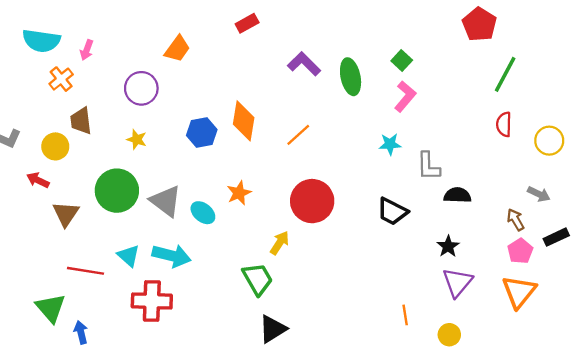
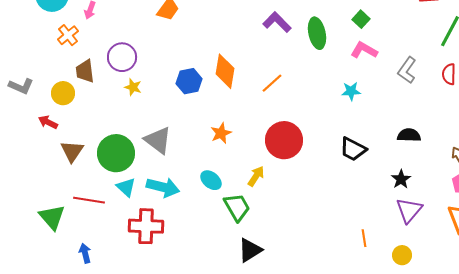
purple circle: (141, 88) -> (122, 57), moved
pink L-shape: (405, 96) -> (364, 50), turned -100
gray L-shape: (428, 166) -> (407, 70), moved, turned 36
green circle: (117, 191) -> (116, 153), moved
cyan ellipse: (203, 213) -> (211, 180), moved
green triangle: (51, 308) -> (52, 217), moved

